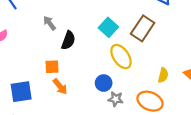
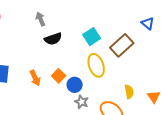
black semicircle: (68, 40) -> (53, 39), turned 36
orange square: (52, 67) -> (59, 76), moved, turned 32
yellow semicircle: (163, 75) -> (129, 92), turned -40

